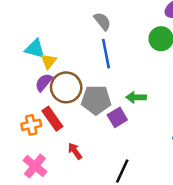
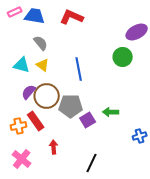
gray semicircle: (102, 21) -> (41, 43), moved
yellow triangle: (49, 61) -> (43, 65), moved, turned -32
green arrow: (136, 97) -> (111, 112), moved
red arrow: (75, 151) -> (54, 147), turned 32

